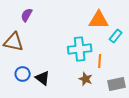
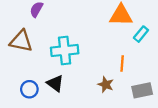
cyan cross: (80, 49) -> (65, 50), moved
blue circle: (23, 74) -> (29, 89), moved

